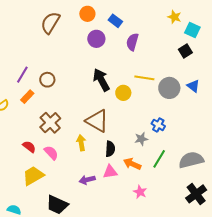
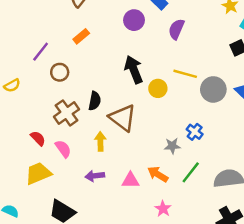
brown circle: (47, 80) -> (60, 72), moved
orange rectangle: (27, 97) -> (81, 36), moved
black semicircle: (110, 149) -> (95, 101), moved
purple arrow: (87, 180) -> (95, 176), moved

